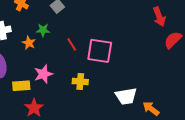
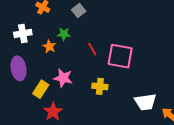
pink star: (43, 74) -> (63, 78), turned 30
yellow rectangle: (21, 86) -> (41, 89), turned -54

